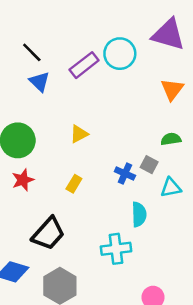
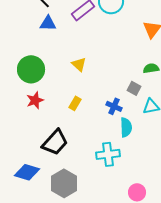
blue triangle: (39, 82) -> (48, 23), turned -42
yellow triangle: (79, 134) -> (79, 64), turned -49
blue cross: (125, 174) -> (114, 106), moved

